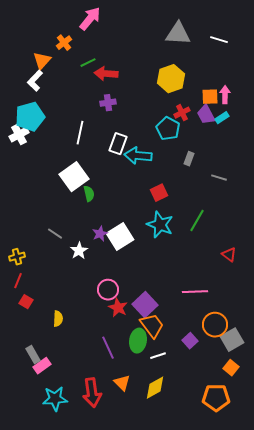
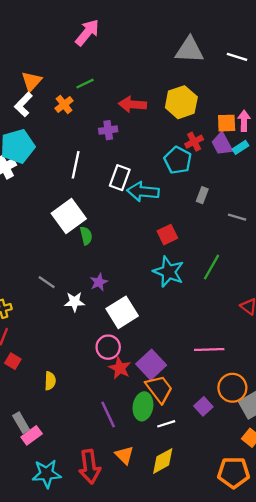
orange cross: (64, 43) -> (64, 104), moved
red arrow: (106, 74) -> (133, 104), moved
white square: (120, 237) -> (122, 312), moved
white star: (79, 251) -> (74, 302), turned 30

